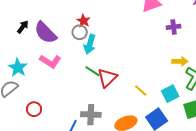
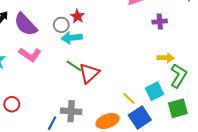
red star: (83, 21) -> (77, 16), moved
cyan arrow: (90, 44) -> (72, 38), turned 66
yellow line: (141, 90) -> (129, 98), moved

